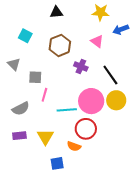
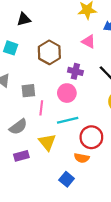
black triangle: (56, 12) -> (24, 19), moved
pink circle: (91, 101) -> (67, 93), moved, size x0.7
yellow triangle: (45, 137) -> (47, 142), moved
blue square: (57, 163) -> (67, 179), turned -32

